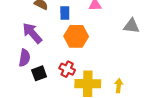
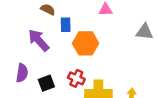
blue rectangle: (65, 13) -> (66, 25), moved
purple semicircle: (24, 58) -> (22, 73), moved

